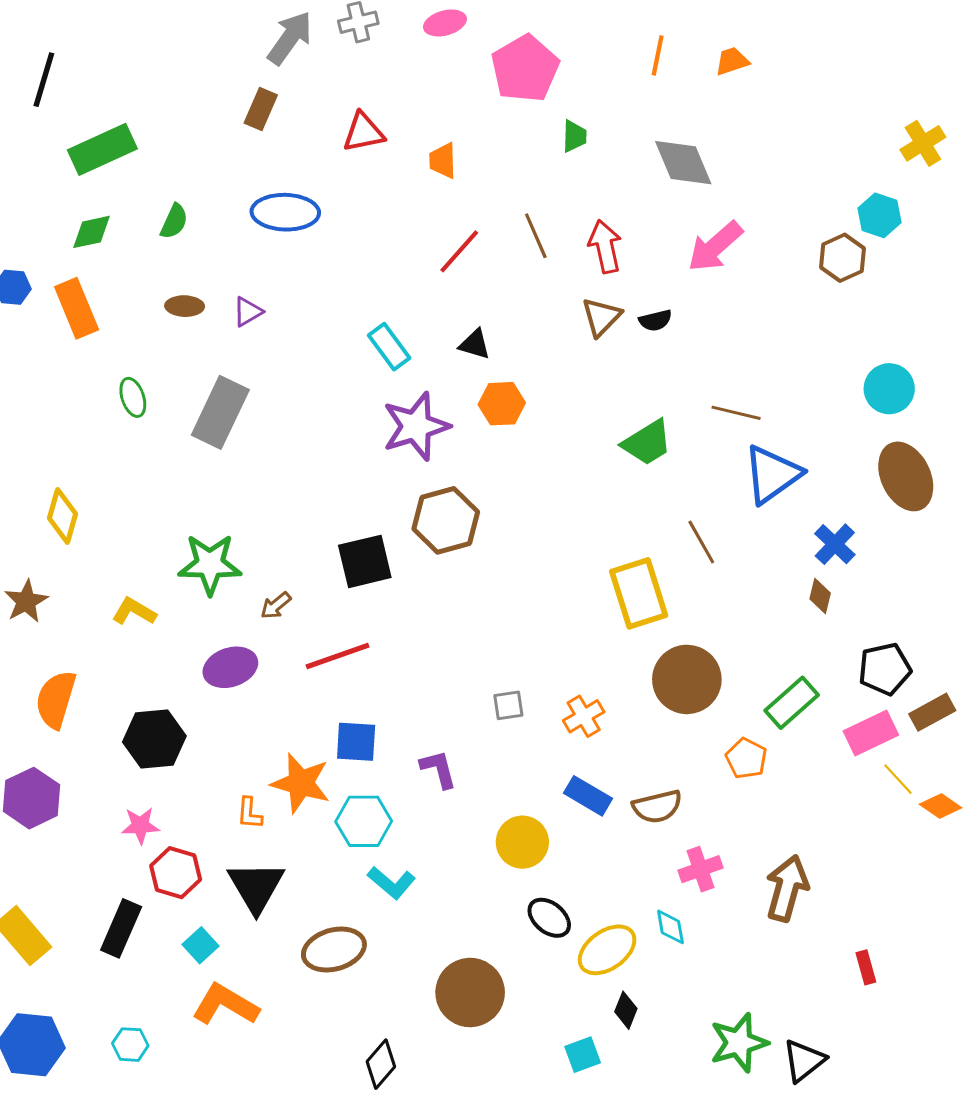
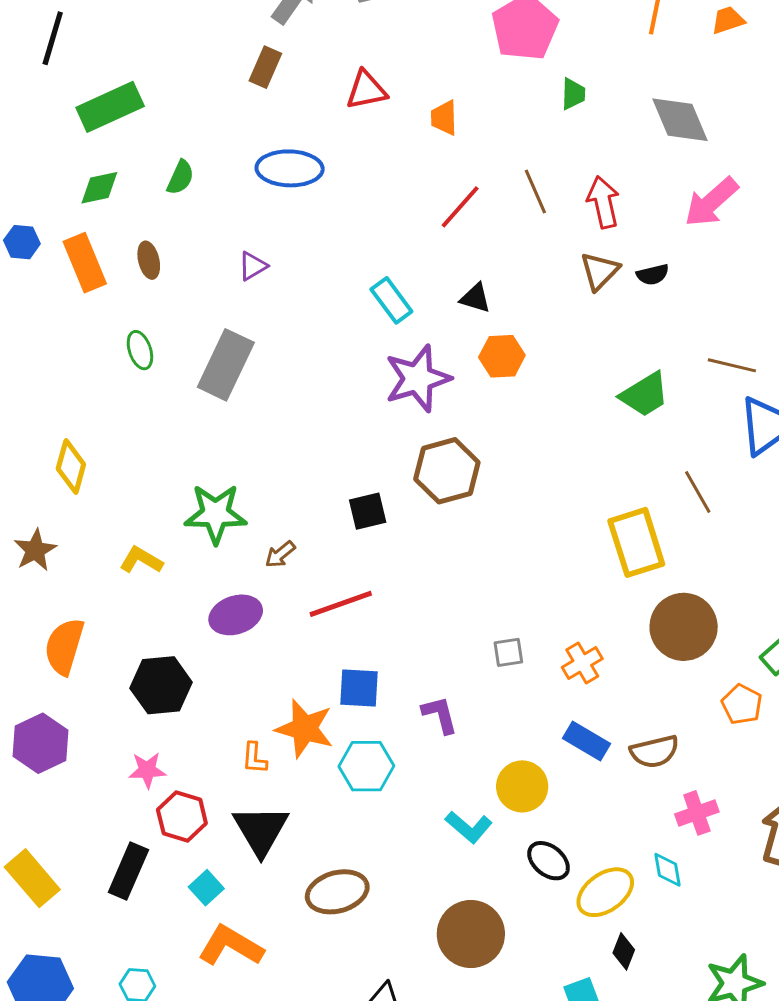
brown ellipse: (185, 306) -> (149, 260), moved, turned 75
black square: (365, 561) -> (368, 511), size x0.7
cyan L-shape: (392, 883) -> (469, 827), moved

